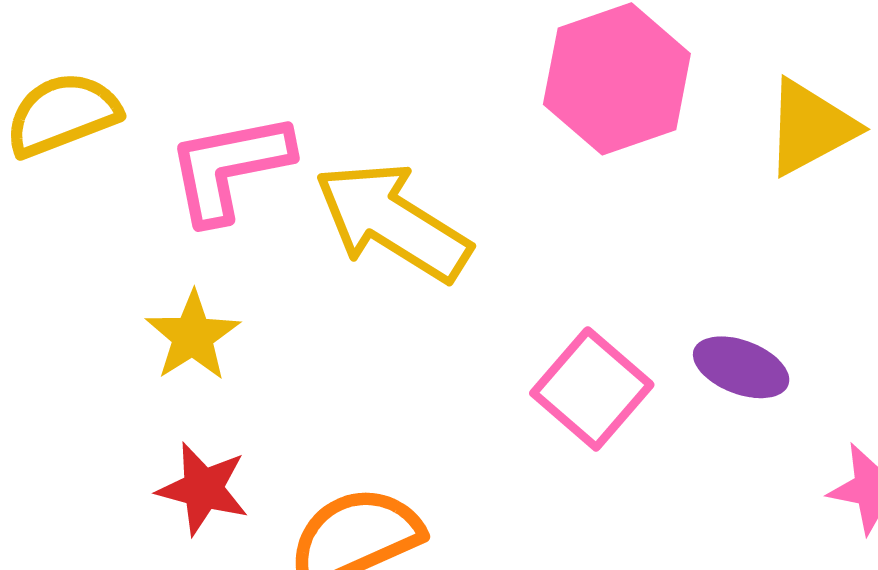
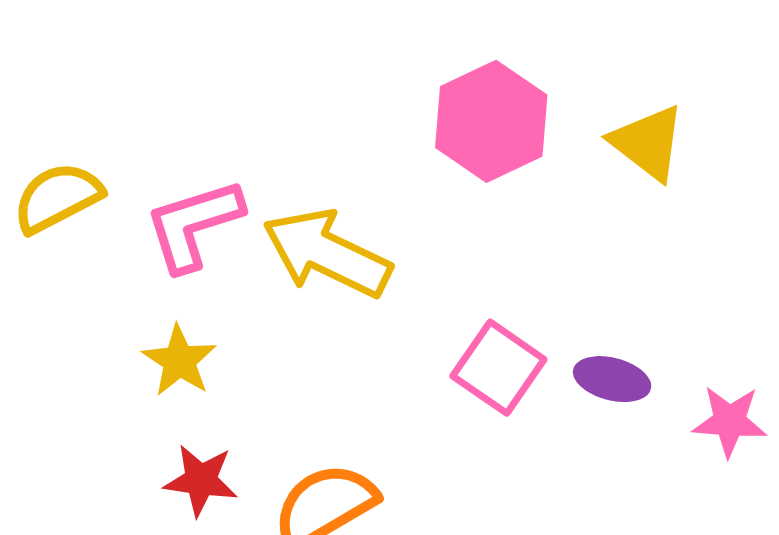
yellow triangle: (810, 127) -> (648, 143), turned -48
purple ellipse: (741, 367) -> (612, 379), moved

